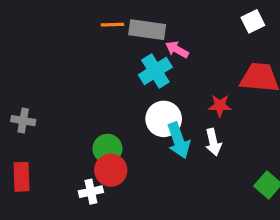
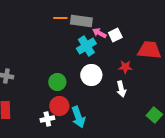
white square: (253, 21) -> (115, 35), moved
cyan arrow: (179, 140) -> (78, 117), moved
green circle: (107, 149) -> (57, 82), moved

